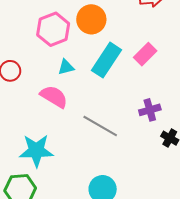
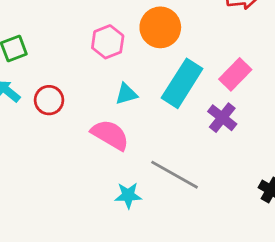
pink hexagon: (53, 29) -> (108, 42), size x0.7
purple cross: (150, 110) -> (222, 118), moved, turned -35
cyan star: (36, 151) -> (128, 195), moved, size x0.6

